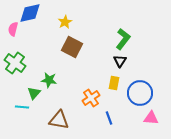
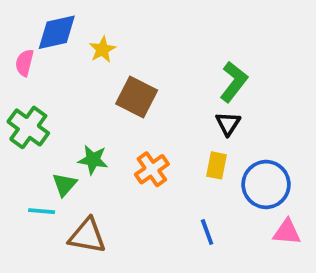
yellow star: (65, 22) -> (102, 49), moved
orange cross: (91, 98) -> (152, 169), moved
brown triangle: (59, 120) -> (87, 236), moved

